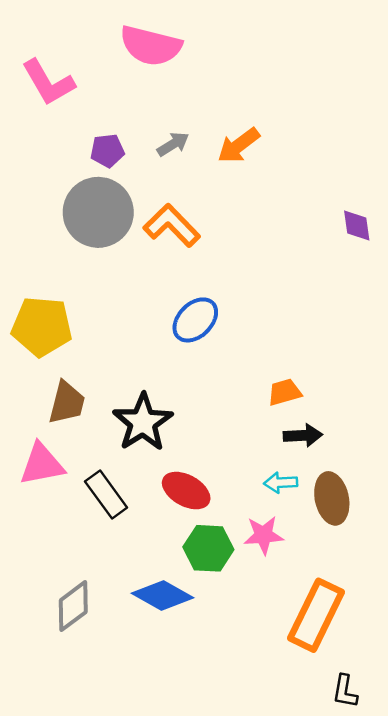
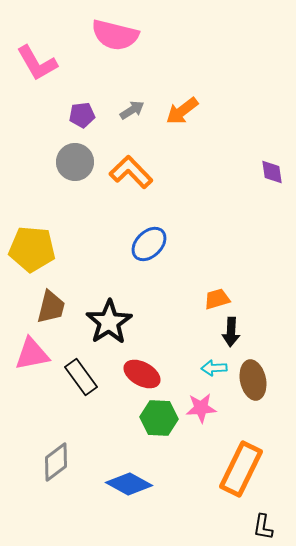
gray circle: (98, 212) -> (75, 162), size x0.7
black arrow: (303, 435) -> (231, 332), turned 96
blue diamond: (163, 596) -> (129, 484), moved

